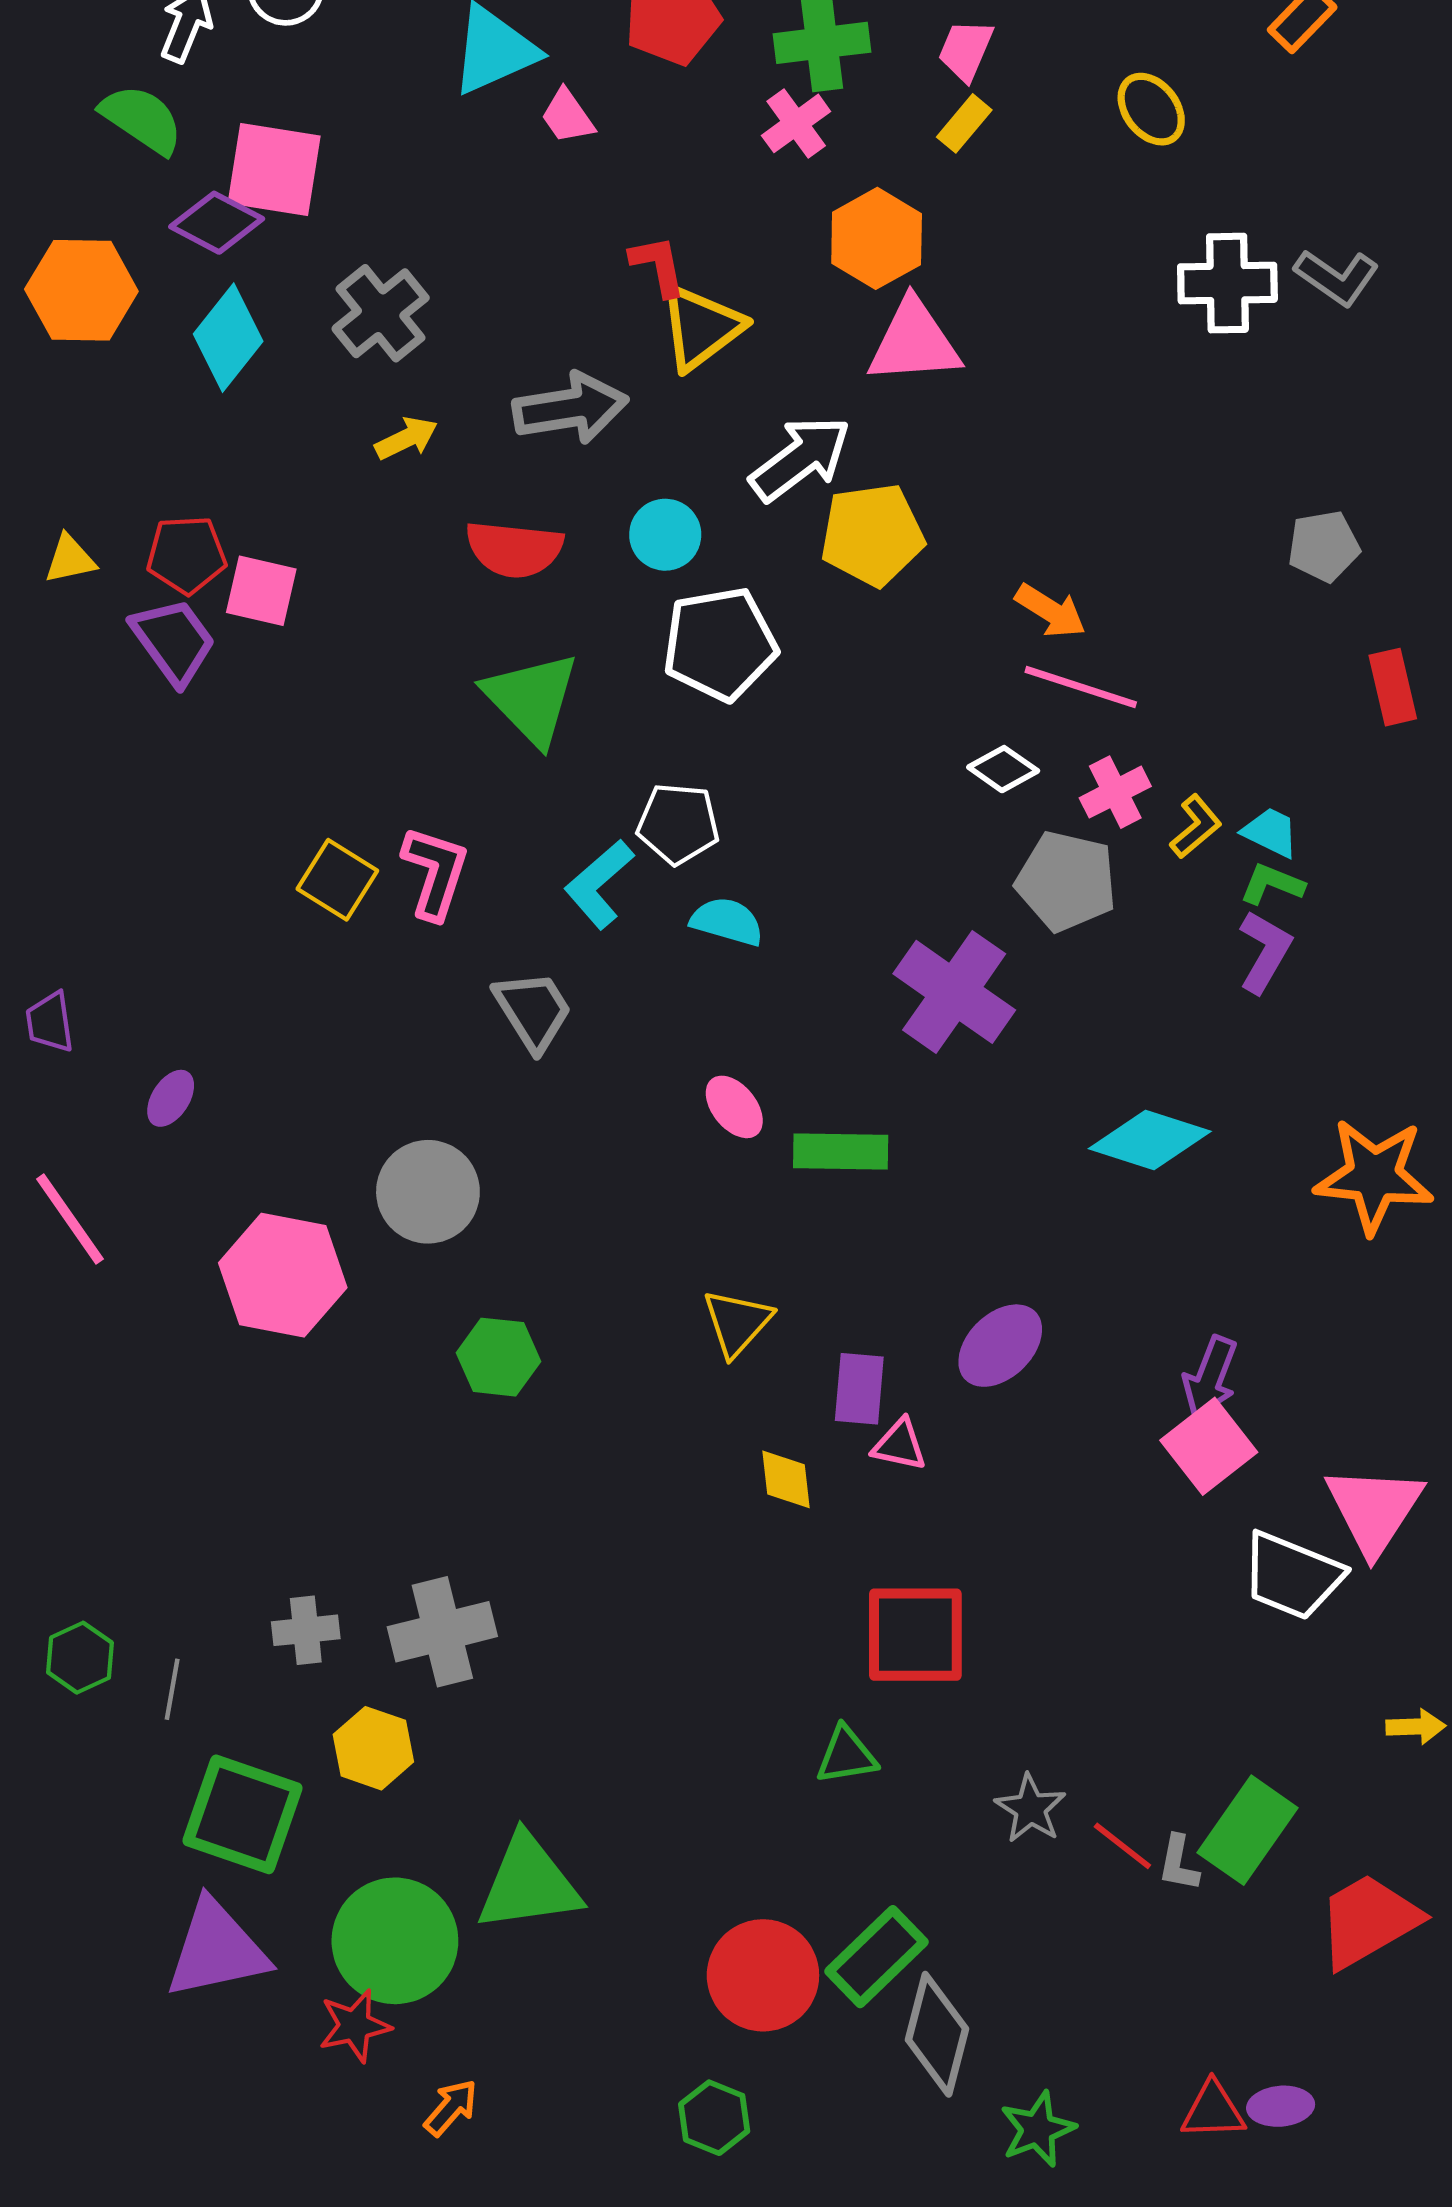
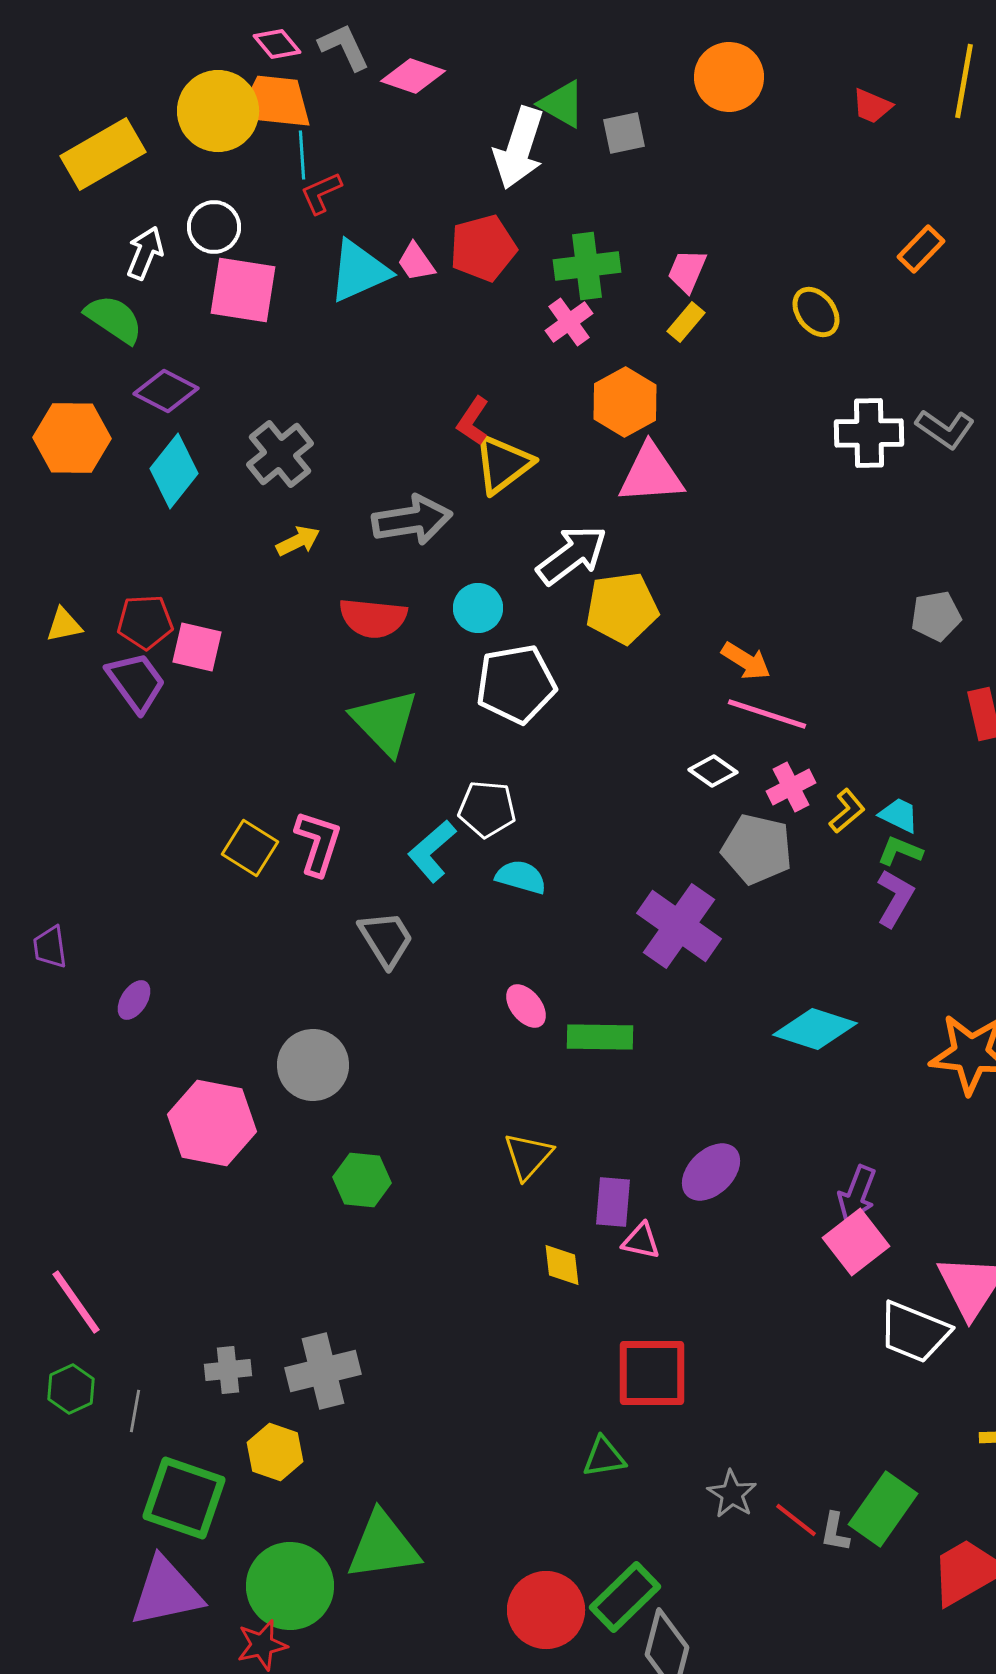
pink trapezoid: (567, 116) -> (416, 262), moved
pink square: (274, 169) -> (243, 290), moved
red L-shape: (658, 266) -> (473, 421), turned -135
pink line: (70, 1219) -> (76, 1302), moved

